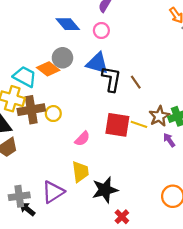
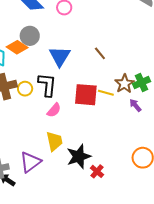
blue triangle: (97, 63) -> (60, 56), moved, turned 50
black L-shape: (111, 79) -> (47, 85), moved
red cross: (122, 217) -> (97, 171), moved

